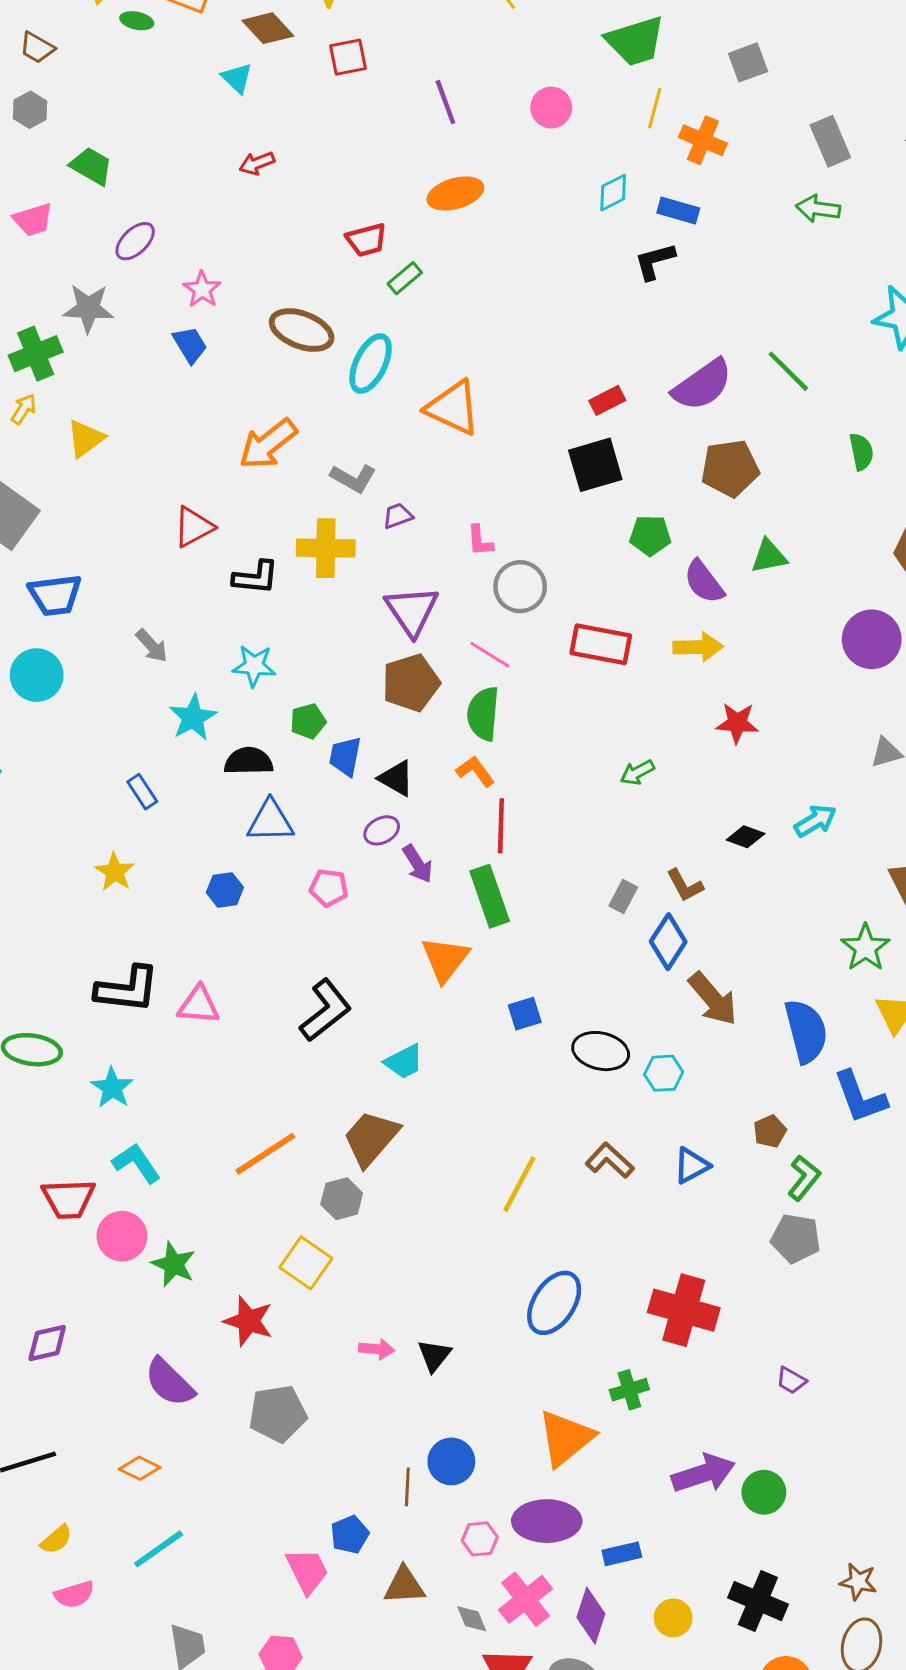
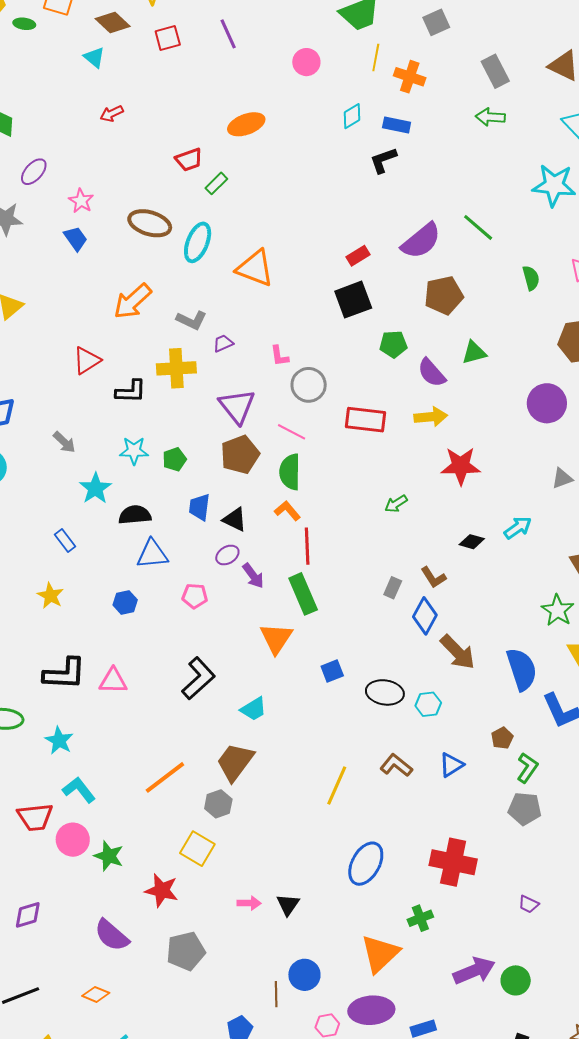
purple line: (445, 102) -> (228, 34), moved
green pentagon: (308, 721) -> (174, 459), moved
red star: (737, 723) -> (461, 466), size x1.4

